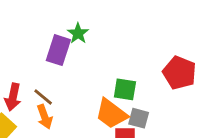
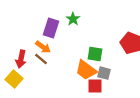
green star: (78, 33) -> (73, 19), moved
orange arrow: (45, 117) -> (43, 47), moved, turned -35

